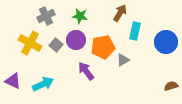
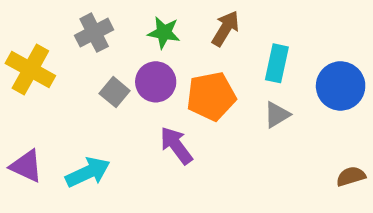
brown arrow: (120, 13) -> (226, 28), moved
yellow cross: (30, 43) -> (30, 70), moved
gray triangle: (123, 60) -> (277, 115), moved

